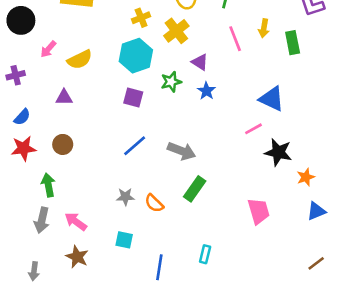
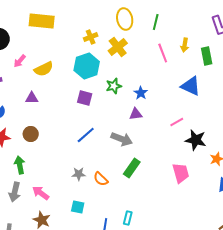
purple triangle: (200, 62) -> (136, 114), moved, turned -40
blue triangle: (272, 99) -> (191, 86), moved
pink trapezoid: (259, 211) -> (181, 173), moved
cyan rectangle: (205, 254) -> (128, 218), moved

